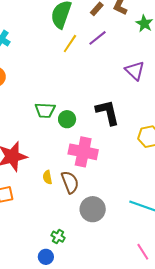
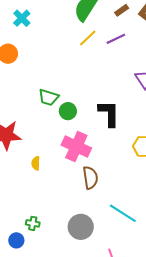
brown semicircle: (70, 182) -> (90, 178), moved
gray circle: (93, 209) -> (81, 227), moved
green cross: (58, 237) -> (33, 223), turned -32

